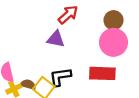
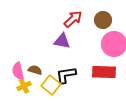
brown circle: (114, 20) -> (103, 20), moved
brown semicircle: (28, 84) -> (35, 70), moved

